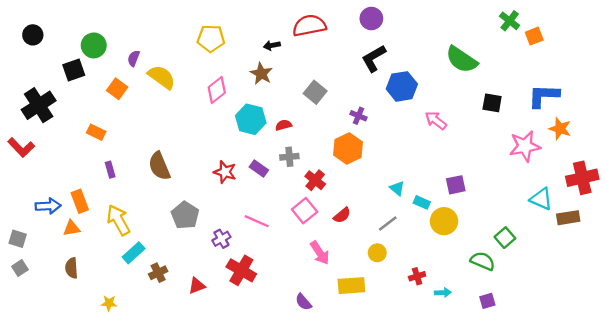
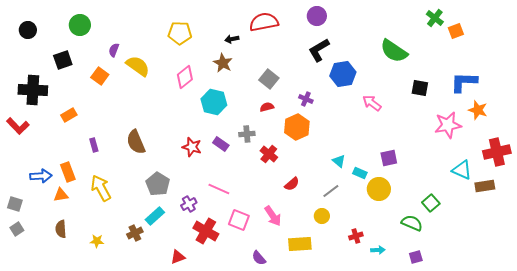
green circle: (94, 45) -> (80, 25), moved
black cross: (39, 105) -> (33, 90), turned 36
red semicircle: (284, 125) -> (267, 107), moved
orange rectangle: (96, 132) -> (69, 115), moved, turned -56
pink square: (305, 211) -> (239, 220), moved, turned -30
cyan rectangle: (134, 253) -> (155, 216), moved
red triangle: (197, 286) -> (178, 257), moved
yellow star: (109, 303) -> (97, 241), moved

